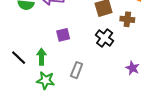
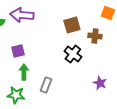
purple square: (63, 35) -> (18, 51), moved
green arrow: (41, 57) -> (24, 72), moved

